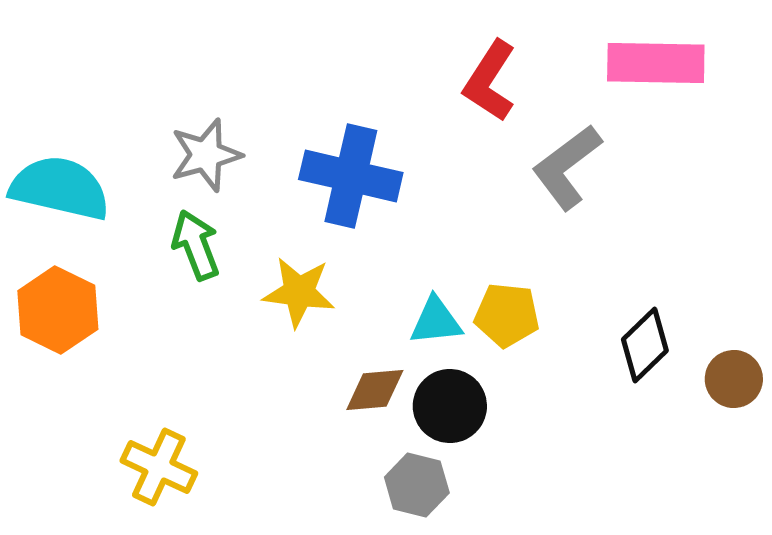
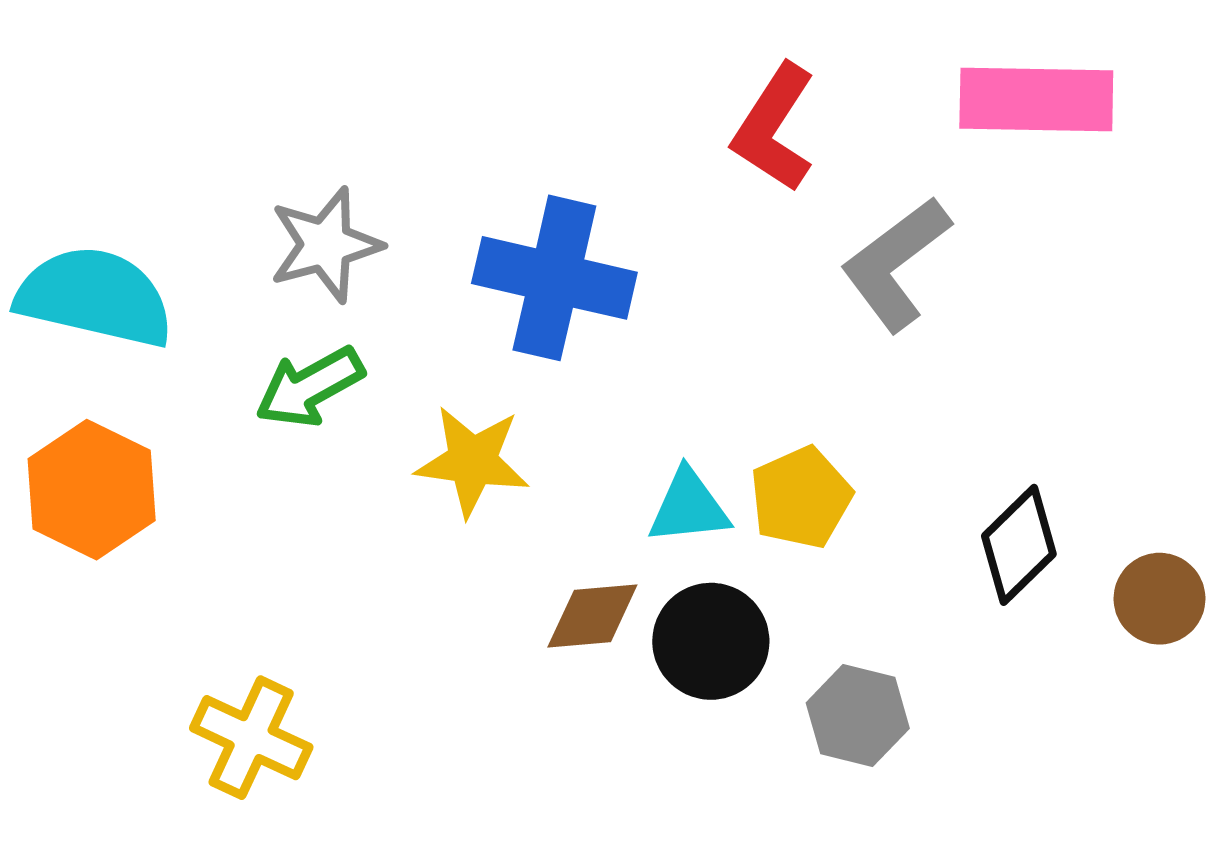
green arrow: (196, 245) -> (310, 387), turned -98
yellow pentagon: (507, 315) -> (801, 498), turned -30
gray hexagon: (417, 485) -> (858, 716), moved

